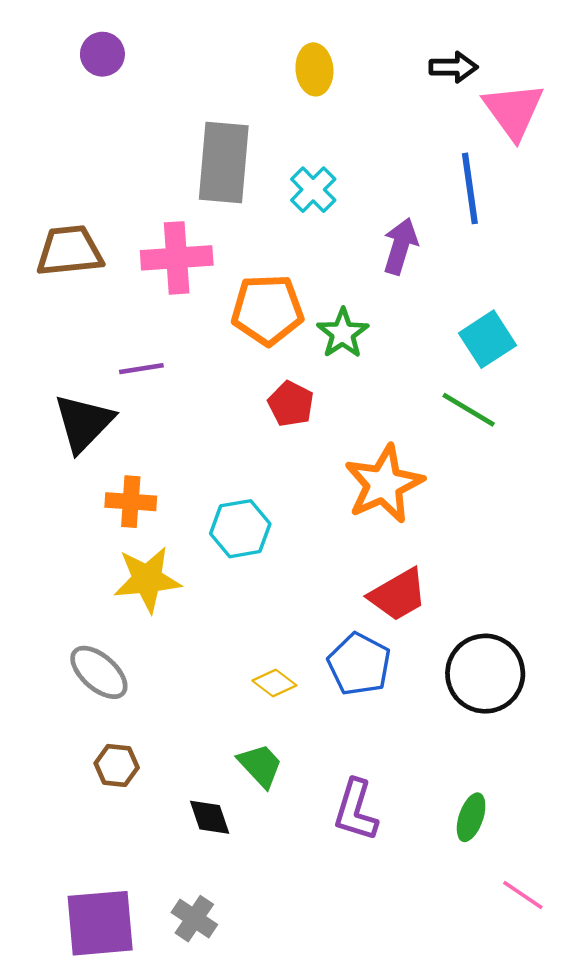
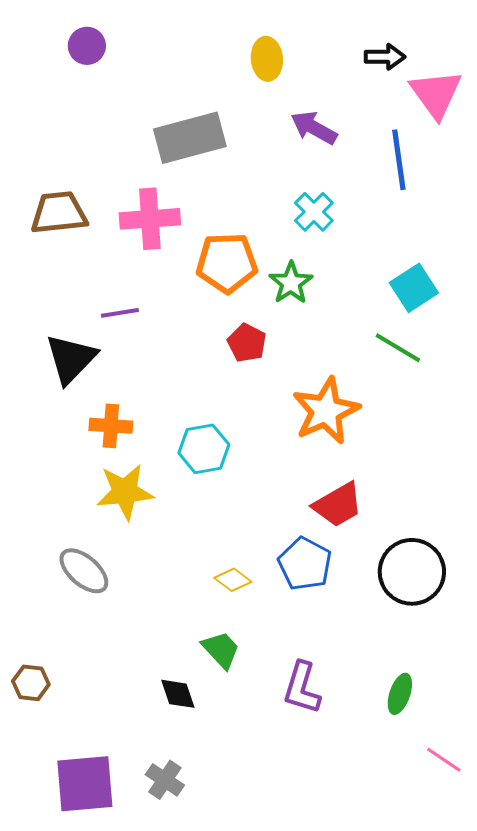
gray rectangle: (224, 163) -> (190, 138), turned 70
cyan cross: (313, 190) -> (314, 212), moved
purple arrow: (400, 246) -> (314, 128), moved, turned -78
brown hexagon: (117, 765) -> (31, 683), moved

